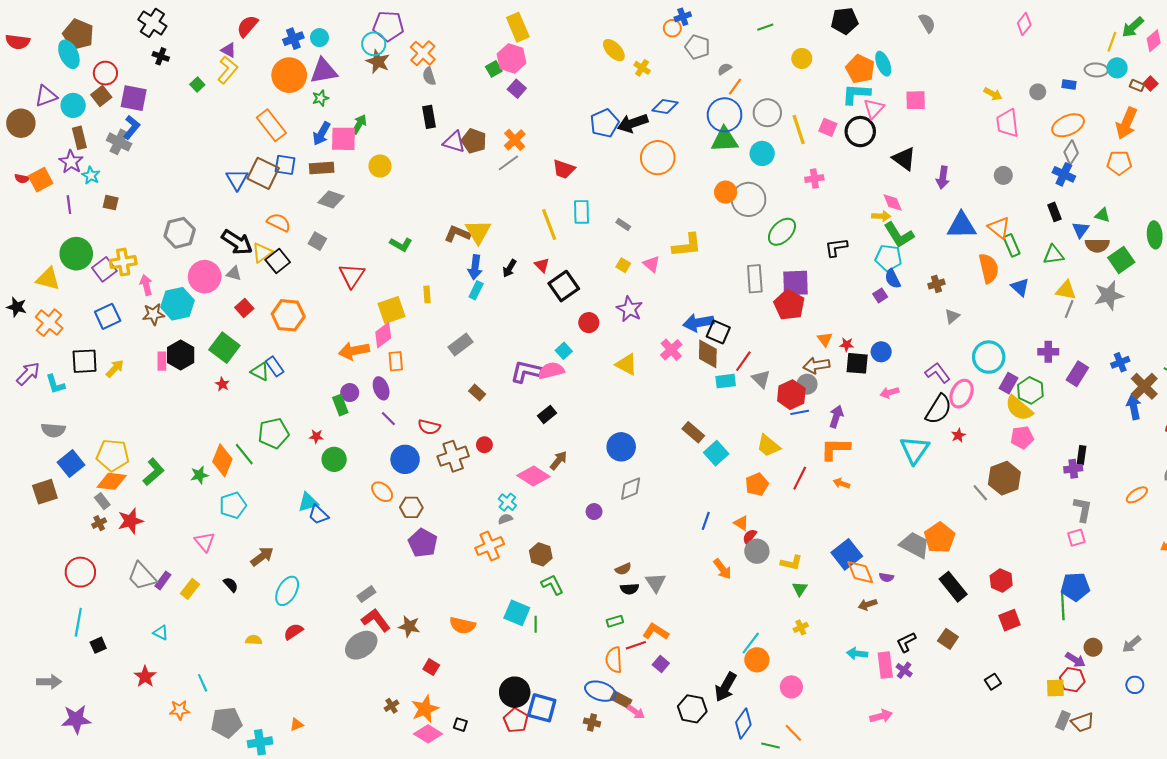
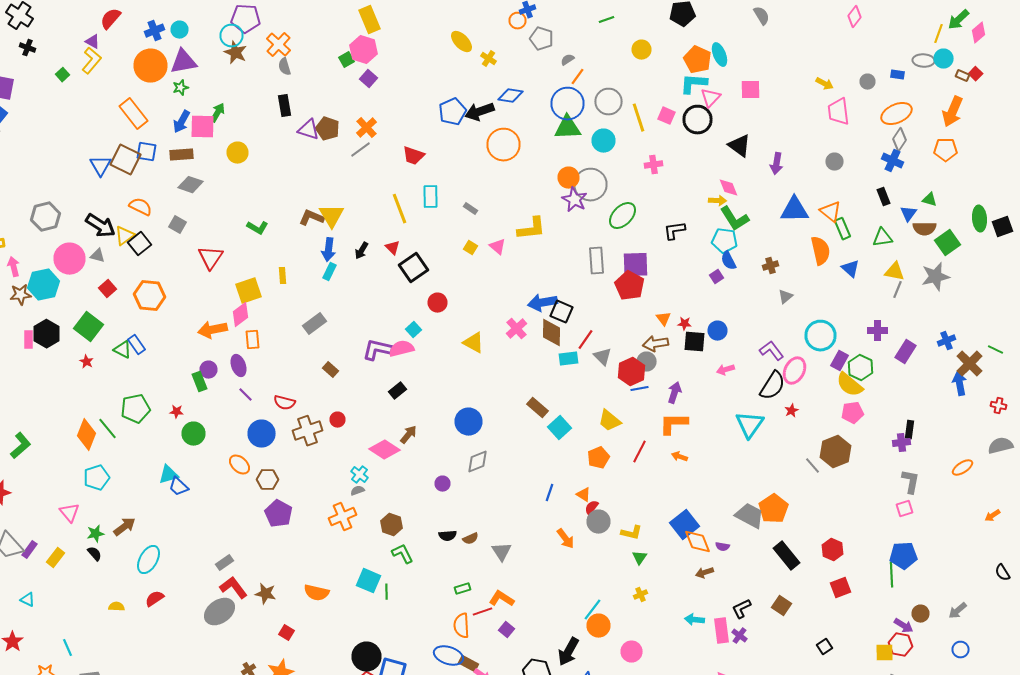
purple star: (630, 309) -> (574, 200), moved
green star: (199, 475) -> (96, 534), moved
black semicircle: (630, 589) -> (448, 536), moved

